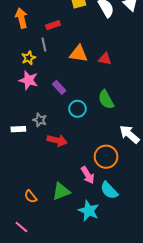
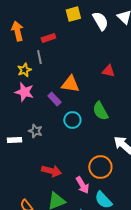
orange triangle: (78, 54) -> (70, 84), moved
red triangle: (105, 59) -> (108, 71), moved
red arrow: (57, 140) -> (51, 171), moved

